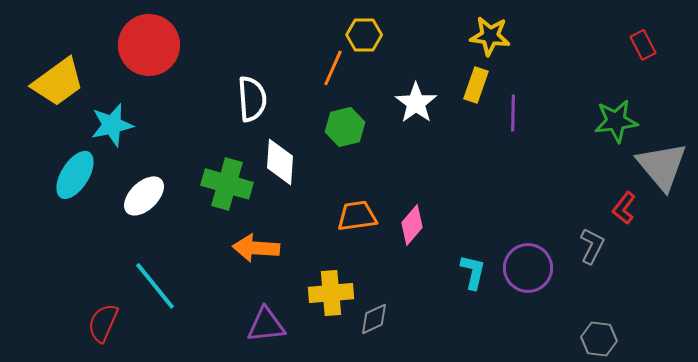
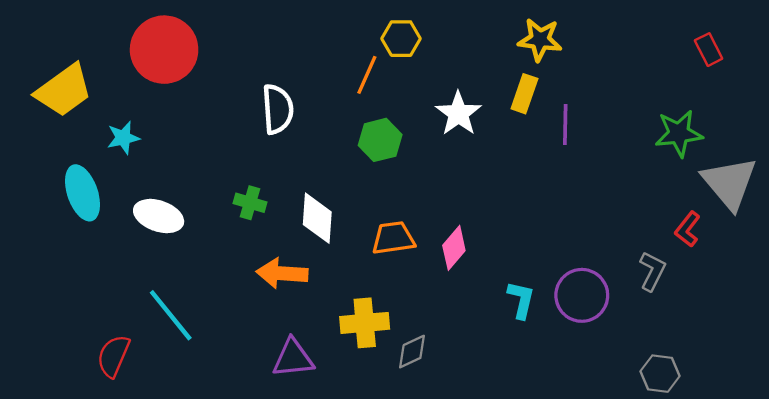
cyan star: (112, 125) -> (123, 138), size x0.7
white diamond: (280, 162) -> (317, 218), moved
cyan ellipse: (75, 175) -> (83, 193), turned -51
green cross: (227, 184) -> (250, 203), size x0.6
white ellipse: (144, 196) -> (159, 216), turned 63

